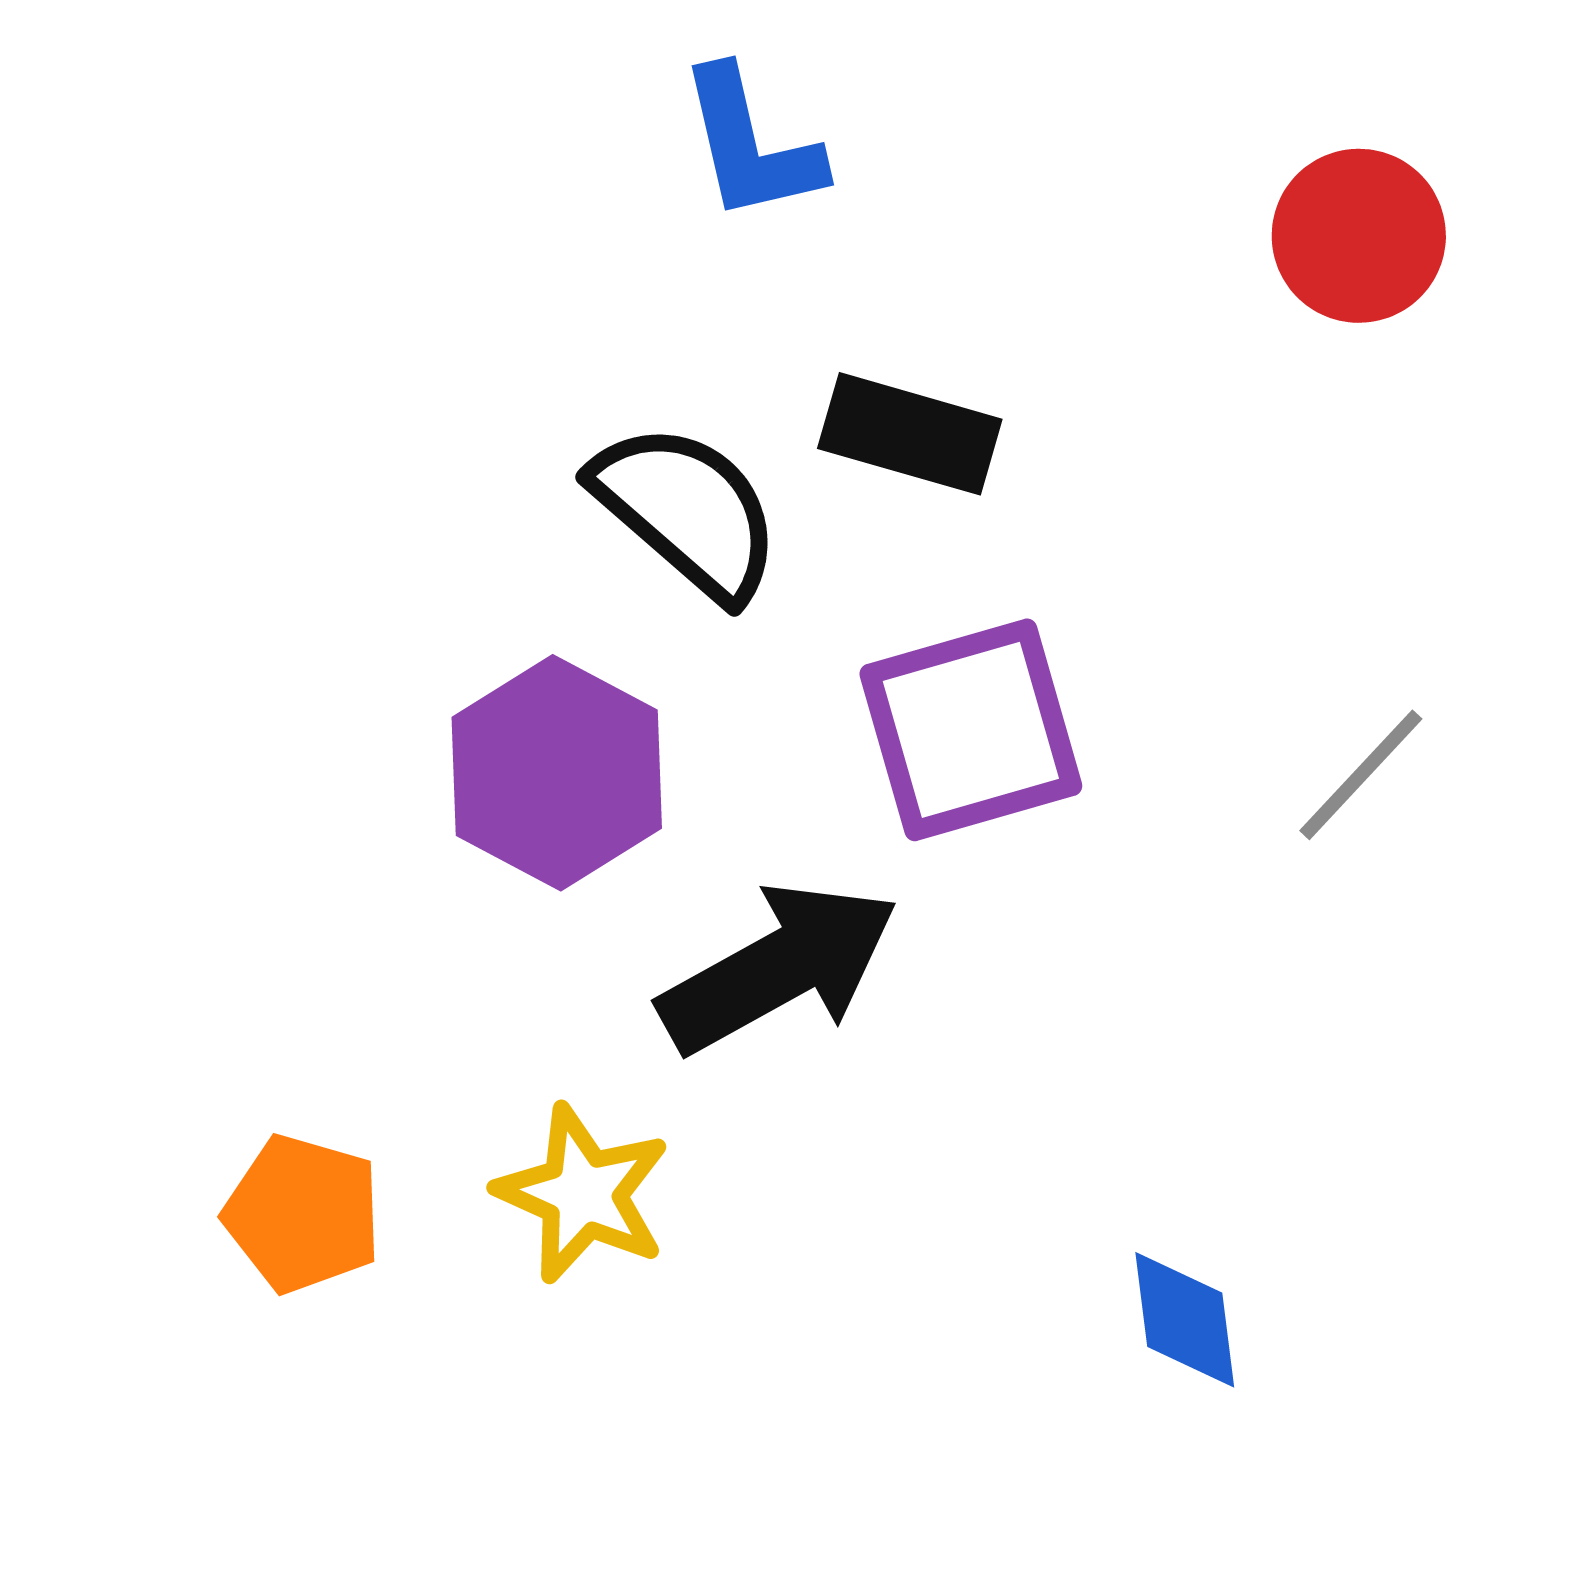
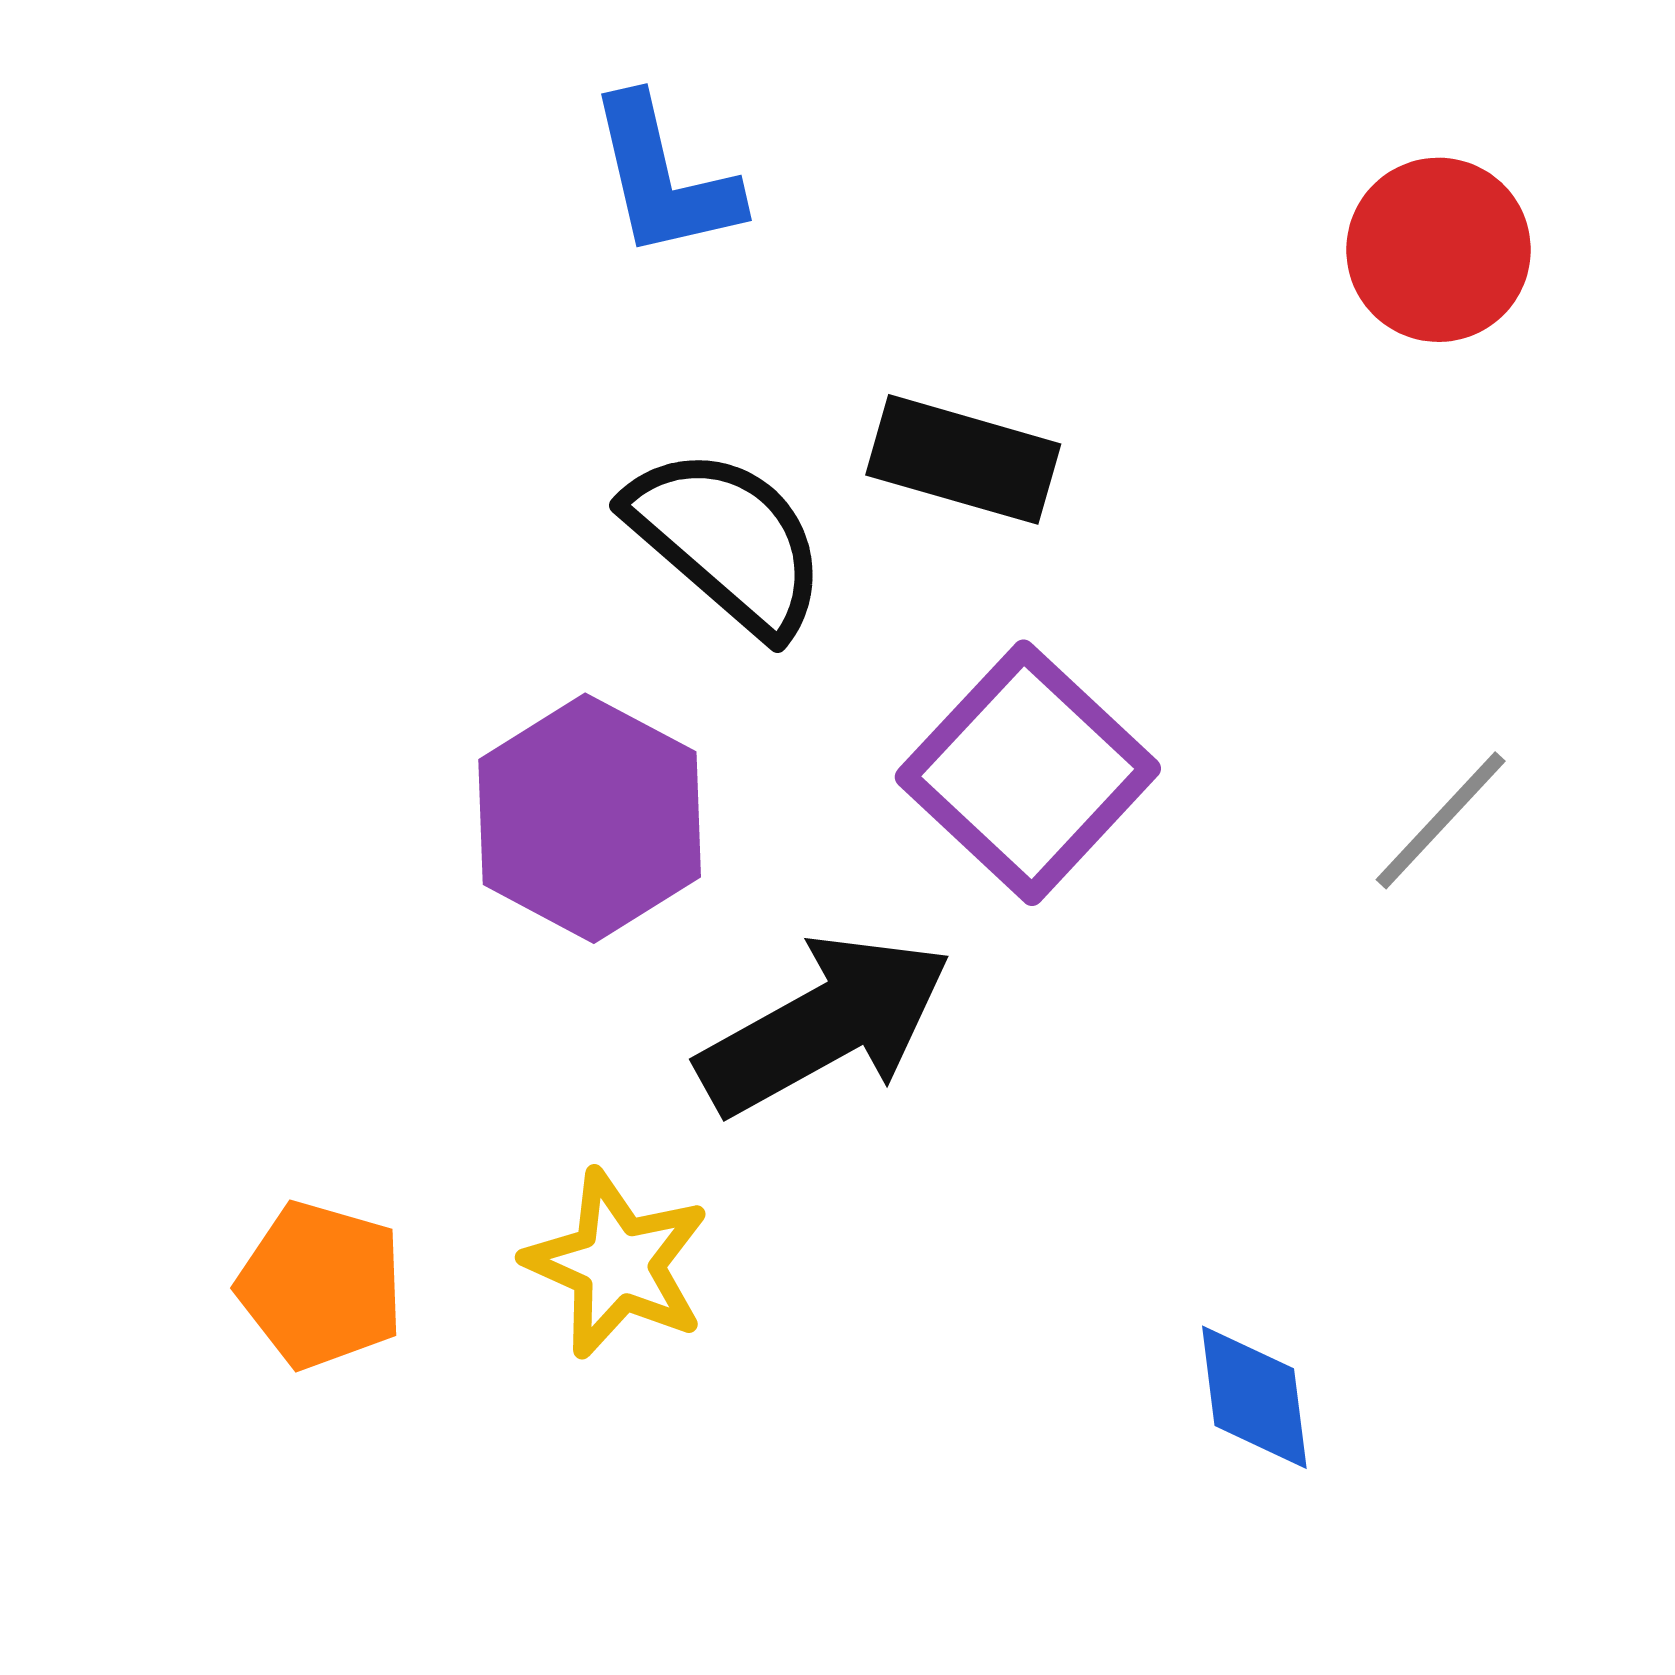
blue L-shape: (751, 145) -> (664, 178), moved
purple square: (971, 730) -> (1028, 773), turned -31

